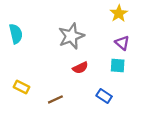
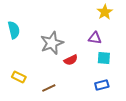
gray star: (71, 36) -> (52, 43), moved
purple triangle: (122, 43) -> (95, 38), moved, turned -32
blue rectangle: (104, 96) -> (102, 85), moved, turned -48

